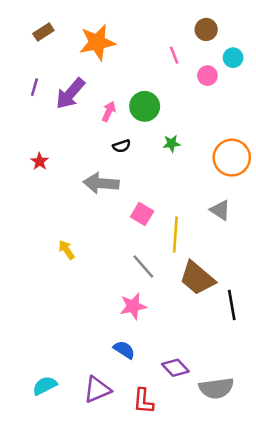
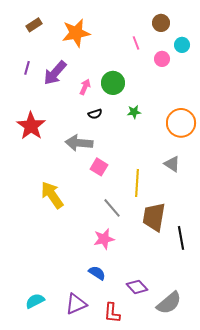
red star: (40, 161) -> (31, 126), size x2.0
pink square: (142, 214) -> (99, 167), moved
yellow arrow: (67, 250) -> (52, 195), size x1.8
brown trapezoid: (197, 278) -> (154, 217), turned 60
gray semicircle: (216, 388) -> (169, 303), turned -32

